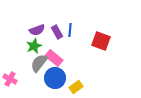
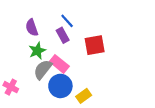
purple semicircle: (37, 30) -> (32, 28), moved, turned 91
blue line: (70, 30) -> (67, 21), moved, turned -48
red square: (101, 41) -> (95, 45), moved, turned -30

